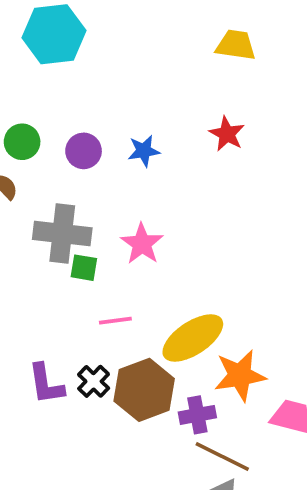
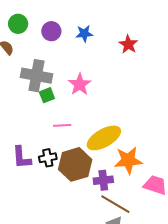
red star: (227, 134) -> (128, 44), moved
green square: (84, 268) -> (47, 95), turned -35
black cross: (94, 381) -> (48, 158), turned 30

